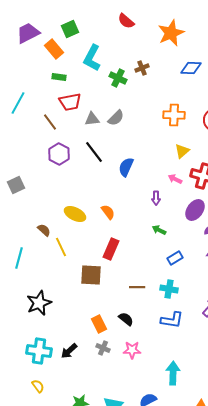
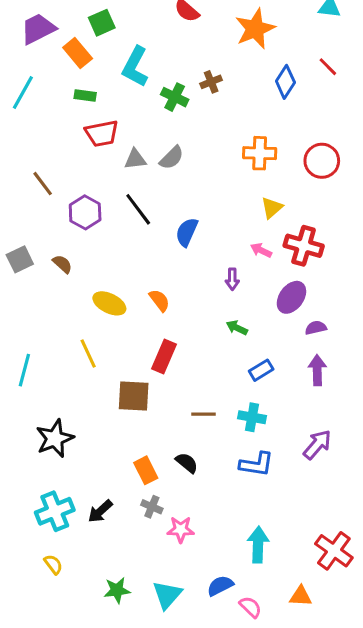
blue diamond: (191, 68) -> (285, 82), turned -60
cyan line: (18, 103) -> (23, 92), moved
brown line: (50, 122) -> (43, 184), moved
brown semicircle: (44, 230) -> (62, 264), moved
pink star: (132, 350) -> (181, 530), moved
cyan cross: (39, 351) -> (55, 511), turned -30

